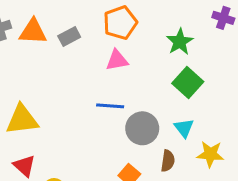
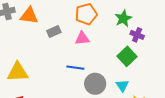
purple cross: (223, 18) -> (137, 35), moved
gray rectangle: (69, 37) -> (54, 32), moved
green star: (180, 42) -> (123, 18), moved

